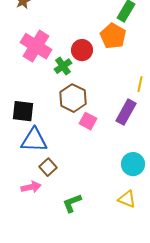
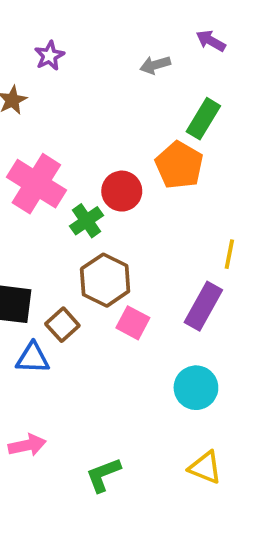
blue triangle: (34, 140) -> (33, 358), size x0.7
cyan circle: (133, 164) -> (196, 388), moved
brown square: (48, 167) -> (62, 325), moved

